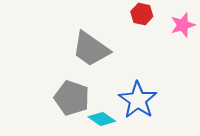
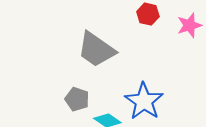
gray pentagon: (72, 98) -> (77, 99), size x0.7

